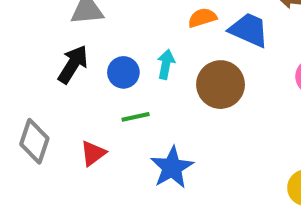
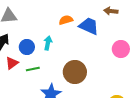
brown circle: (221, 85) -> (75, 72), moved
red triangle: (93, 153) -> (12, 63), moved

